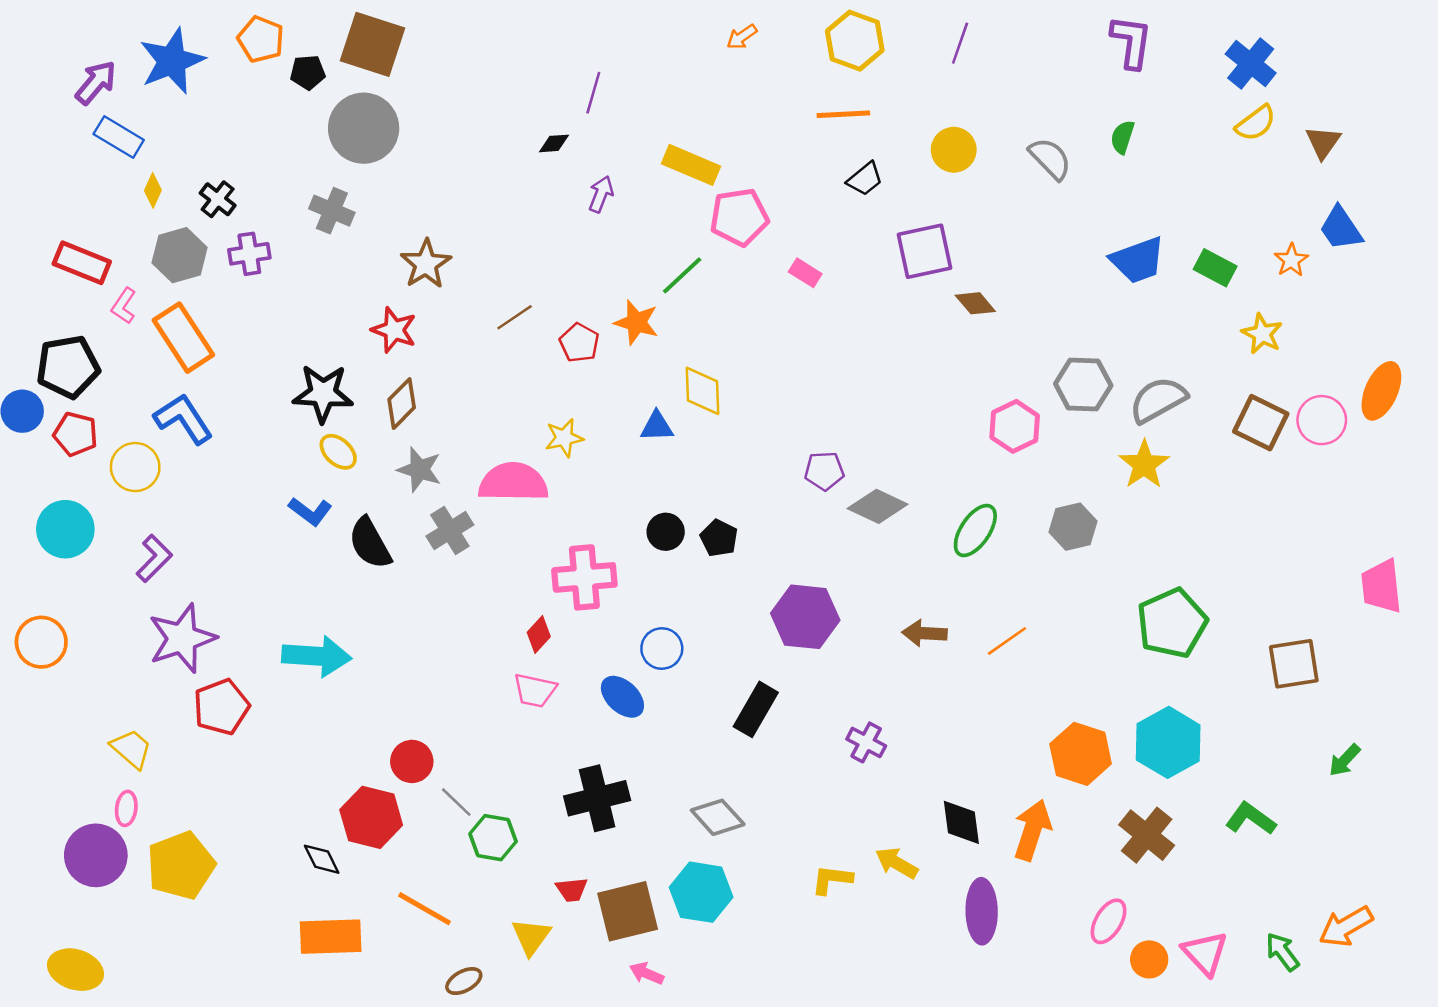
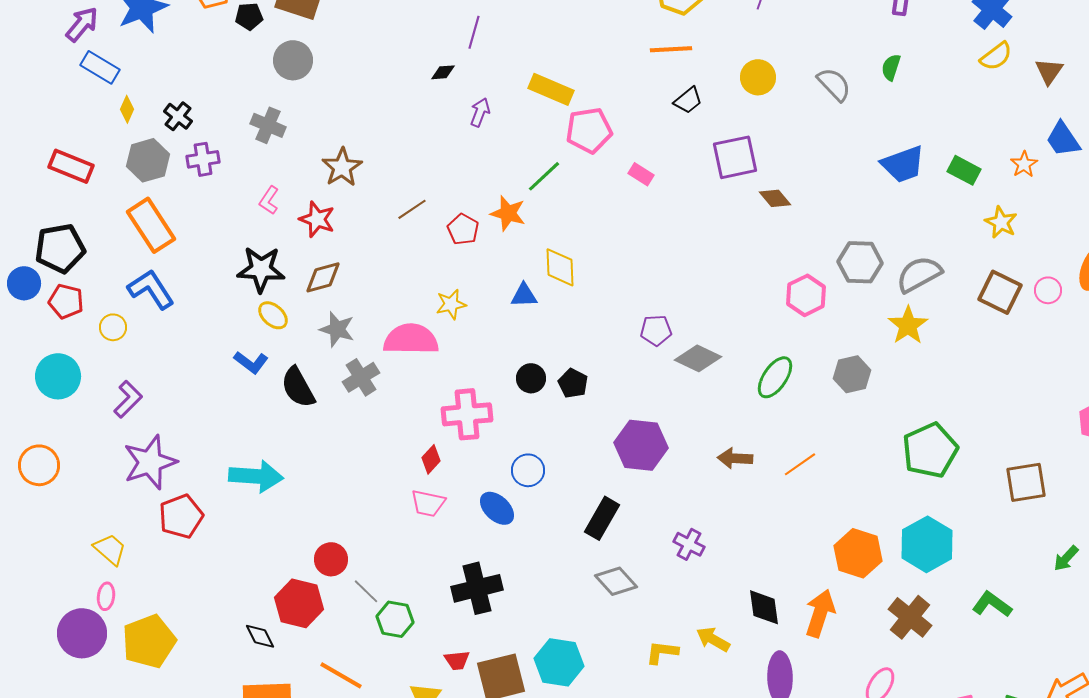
gray circle: (364, 128) -> (293, 60), size x0.7
pink L-shape: (124, 306) -> (269, 200), moved
brown diamond: (402, 404) -> (323, 277), turned 30
pink circle: (1322, 420) -> (1048, 290), size x0.7
yellow circle: (135, 467) -> (113, 327), size x0.7
gray diamond: (718, 817) -> (616, 581), moved

